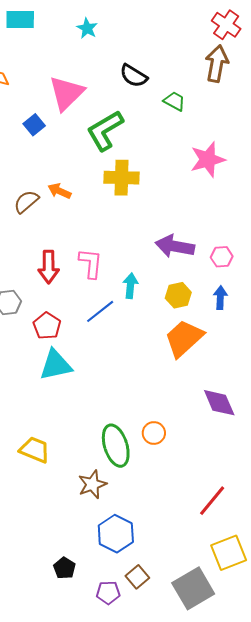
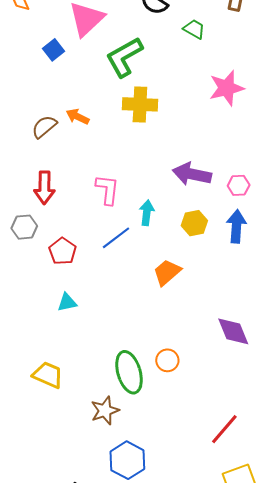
red arrow: (49, 267) -> (44, 188), moved
blue arrow: (220, 298) -> (236, 226), size x1.4
orange trapezoid: (184, 338) -> (167, 272), moved, size x0.7
cyan triangle: (56, 365) -> (67, 302), moved, size x0.6

